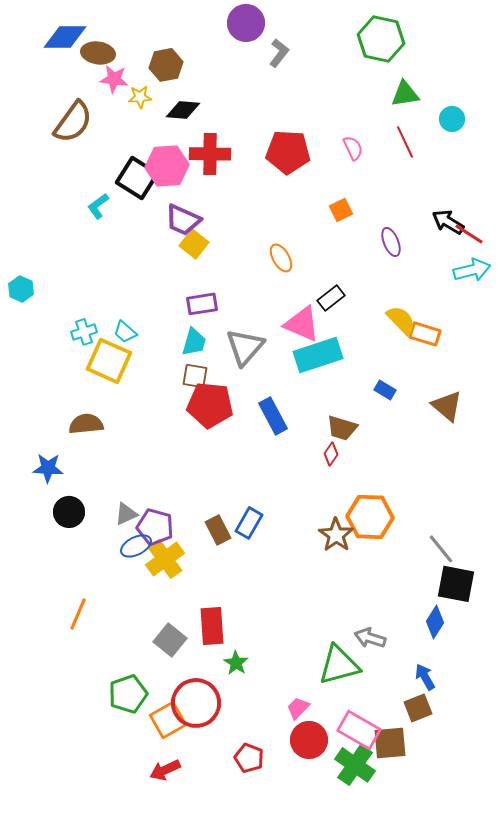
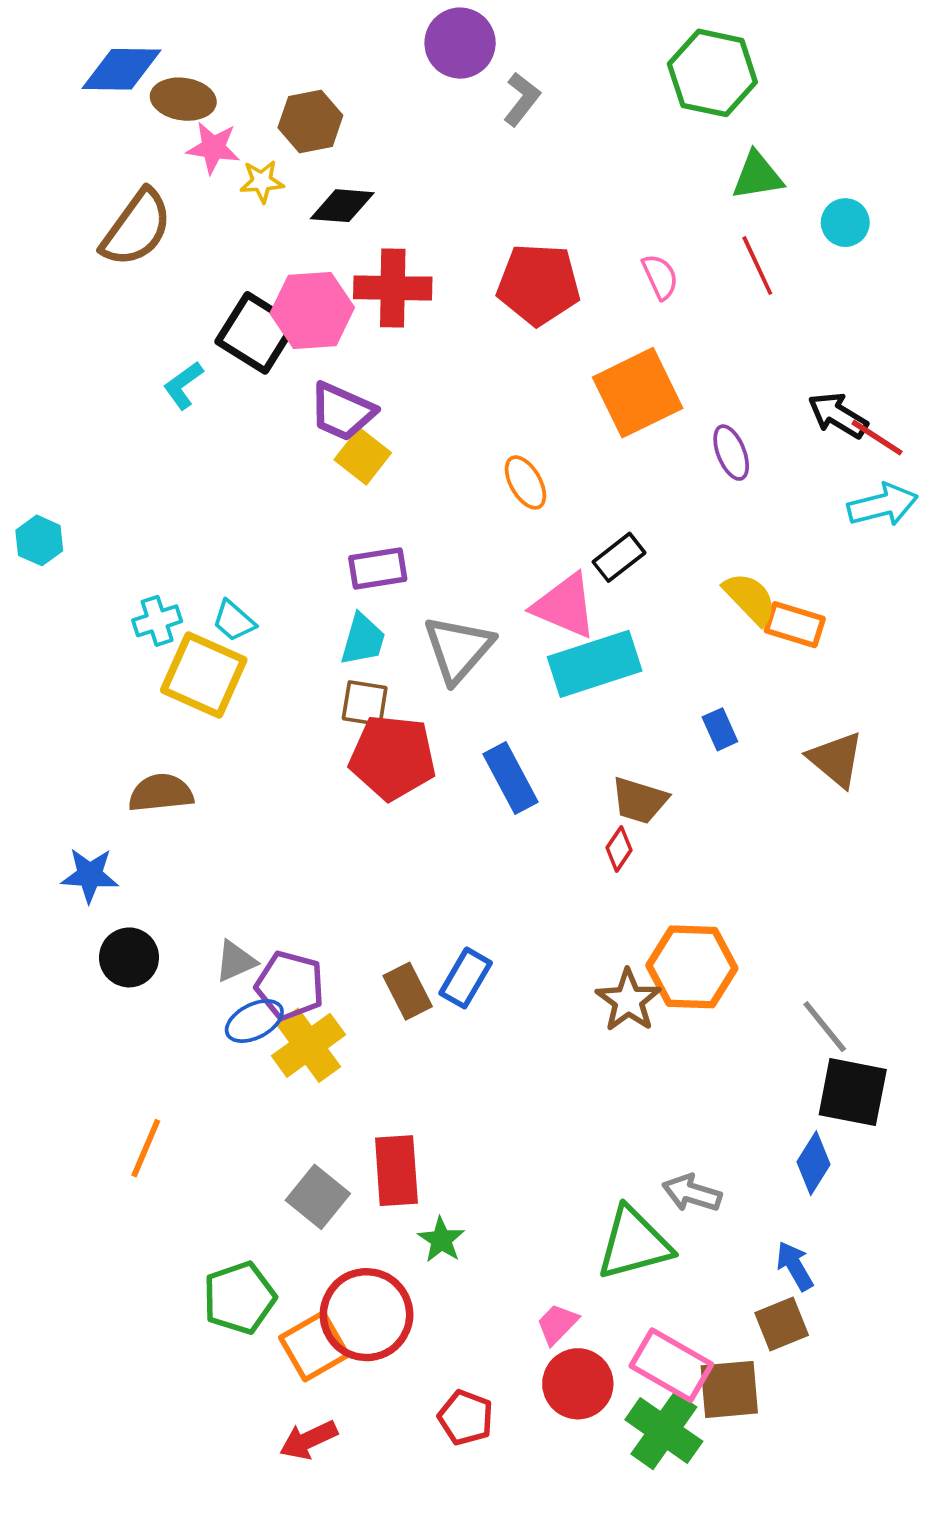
orange square: (341, 210) -> (638, 393), size x2.0
blue rectangle: (385, 390) -> (720, 729), turned 35

